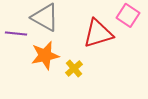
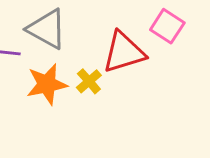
yellow cross: (74, 68) -> (89, 81), moved

